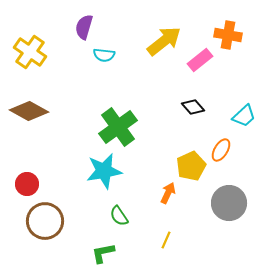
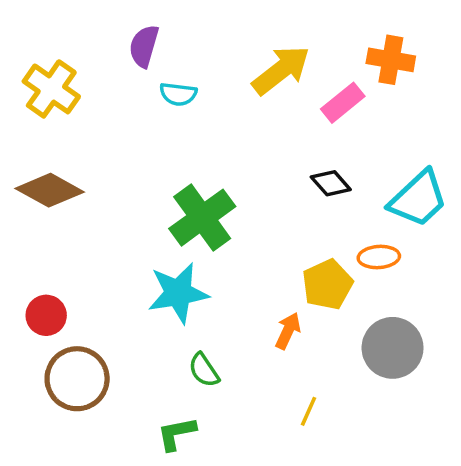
cyan trapezoid: (244, 116) -> (418, 199), size x1.5
orange ellipse: (221, 150) -> (379, 257), turned 55
yellow line: (166, 240) -> (309, 411), moved

